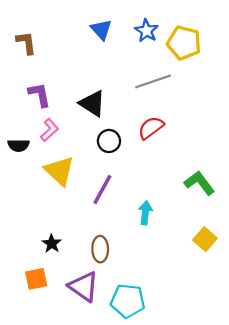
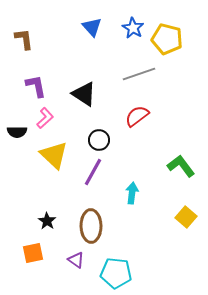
black circle: (109, 141) -> (99, 140), moved
brown ellipse: (100, 249) -> (91, 226), size x1.4
purple triangle: (84, 287) -> (76, 260), size x0.6

